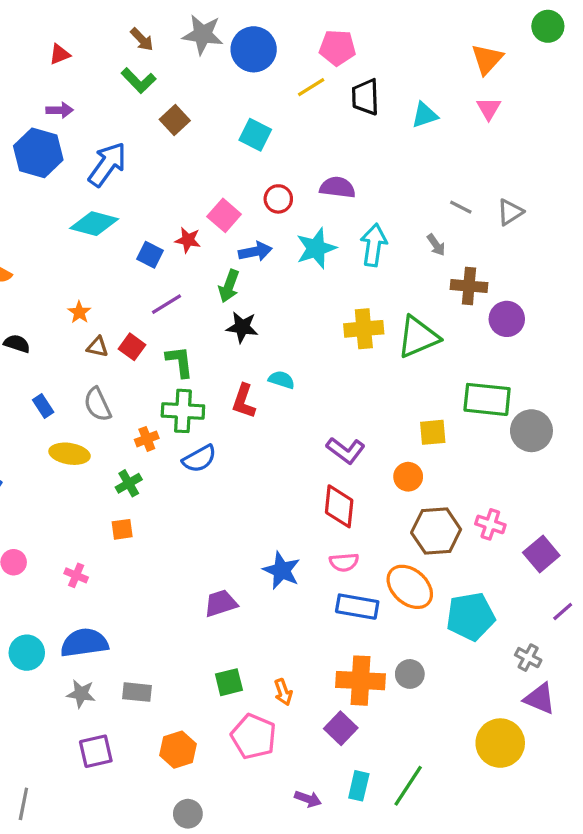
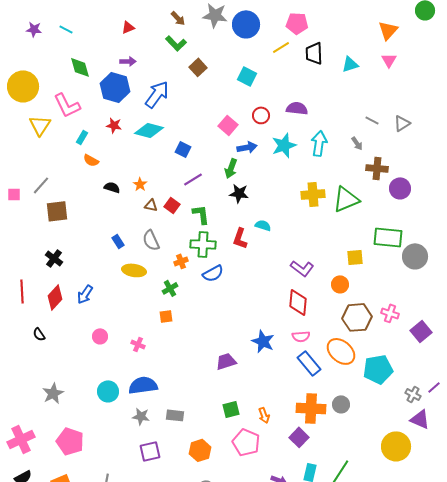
red star: (188, 240) -> (114, 125), moved
black semicircle: (17, 344) -> (112, 187), moved
blue rectangle: (357, 607) -> (309, 363), turned 40
purple line: (563, 612) -> (434, 387), moved

